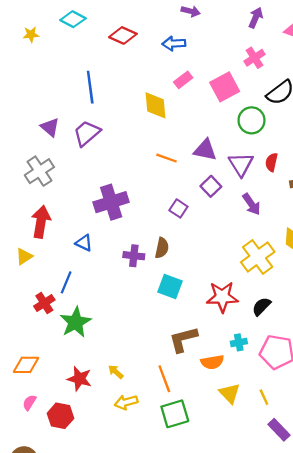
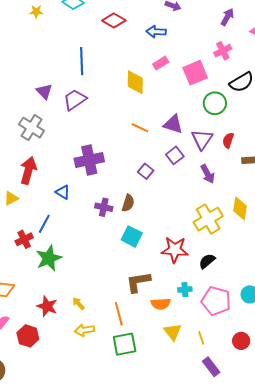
gray cross: (39, 171) -> (32, 128), turned -30

